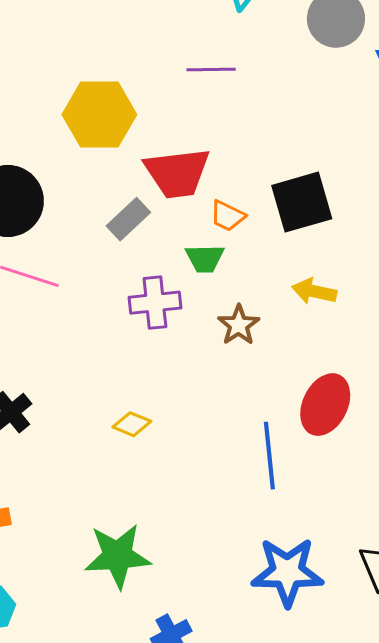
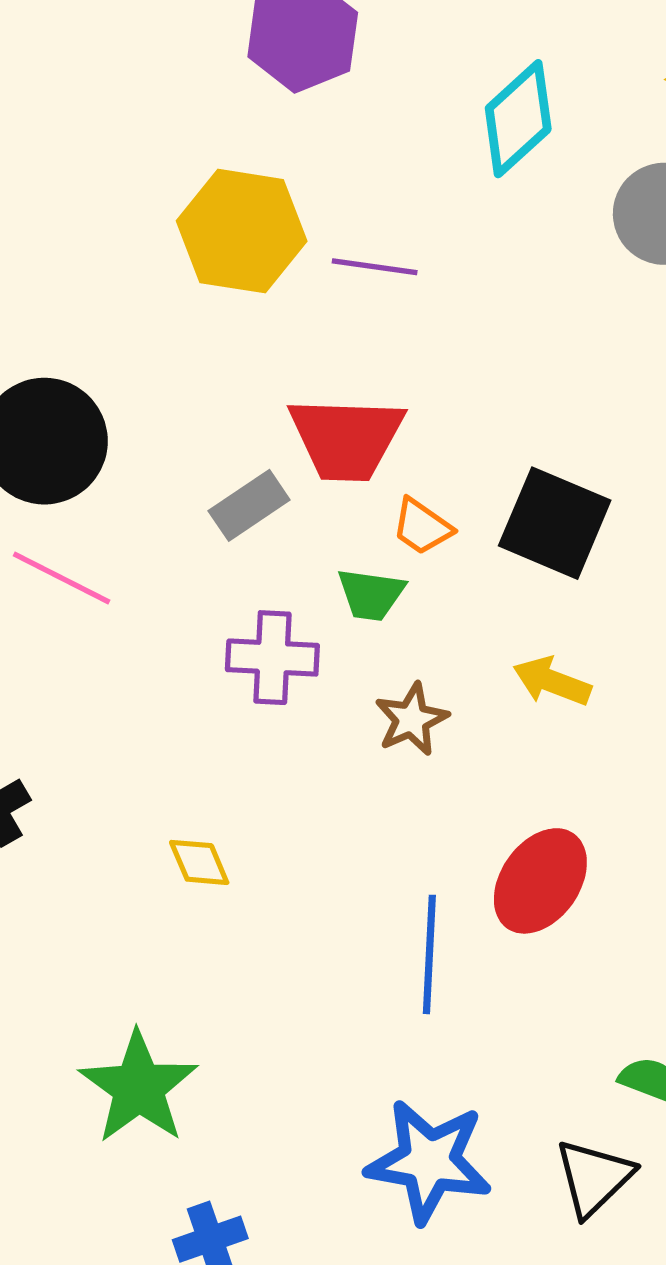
purple line: (211, 69) -> (375, 267), moved
yellow hexagon: (99, 115) -> (242, 231), moved
black square: (302, 202) -> (555, 523), turned 30
yellow diamond: (132, 424) -> (199, 862), turned 36
green star: (118, 556) -> (139, 1087), turned 30

